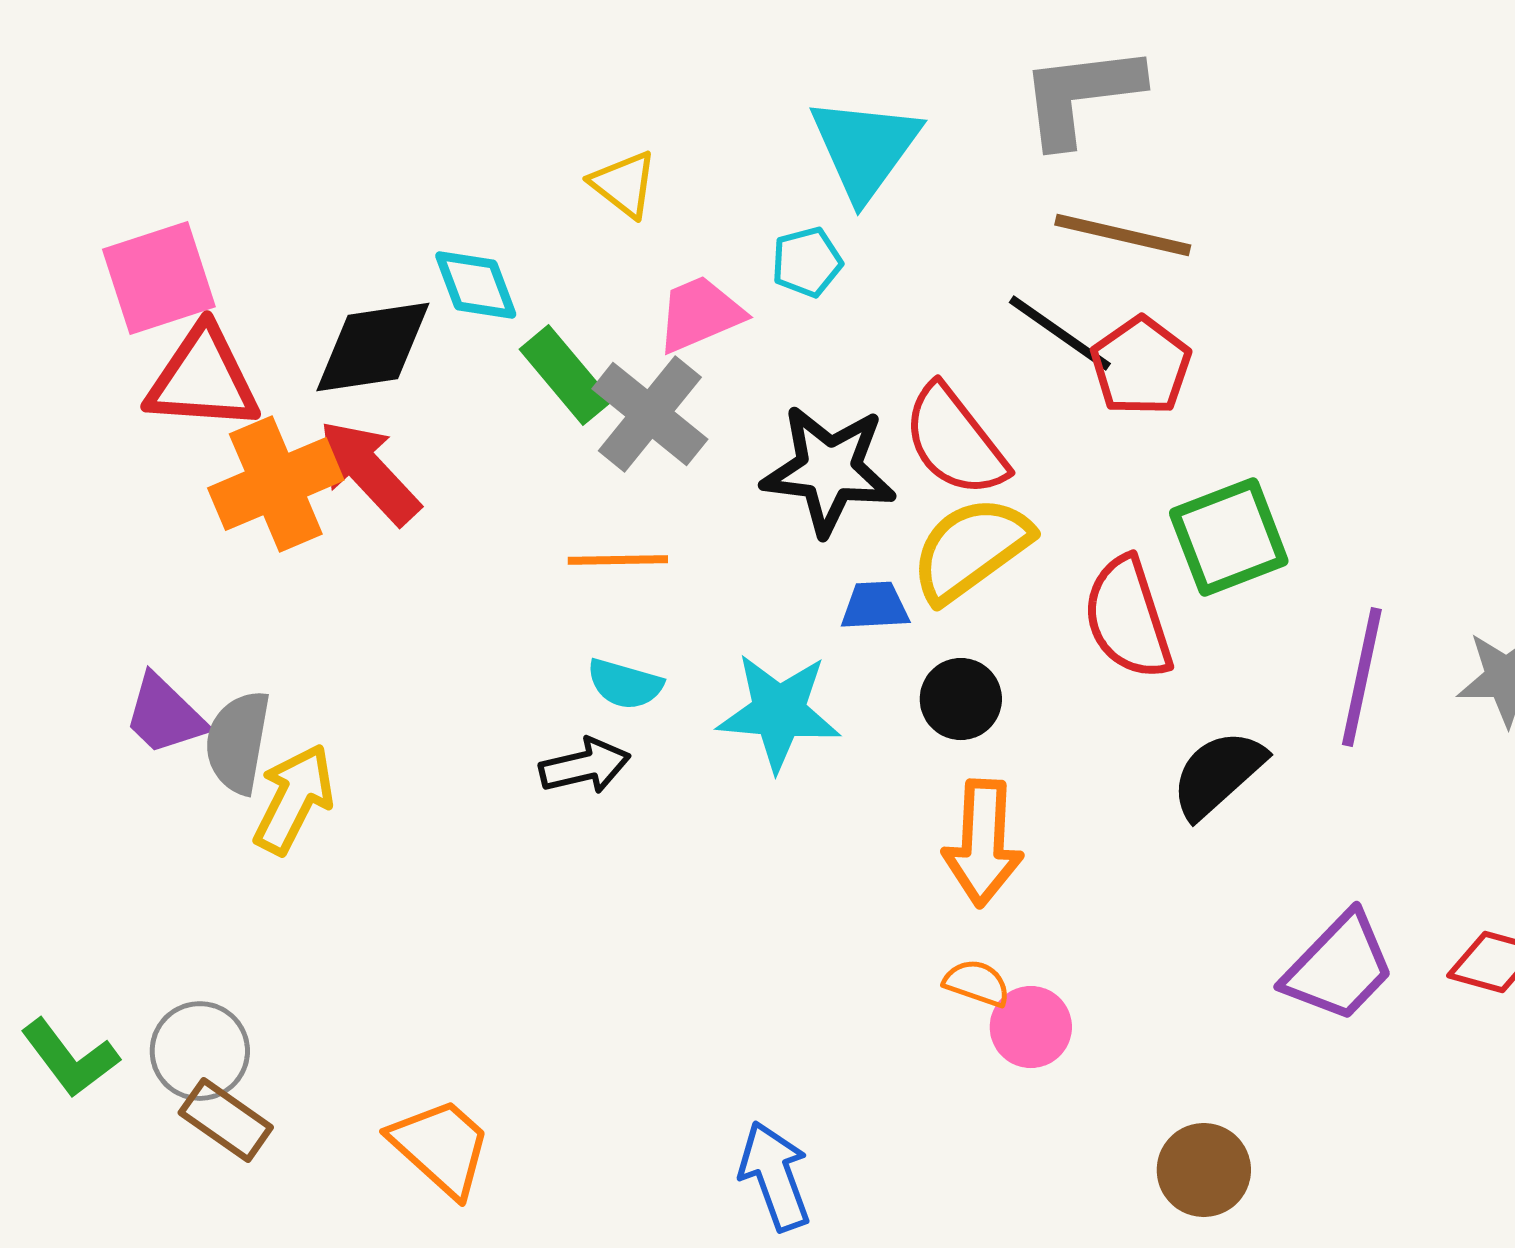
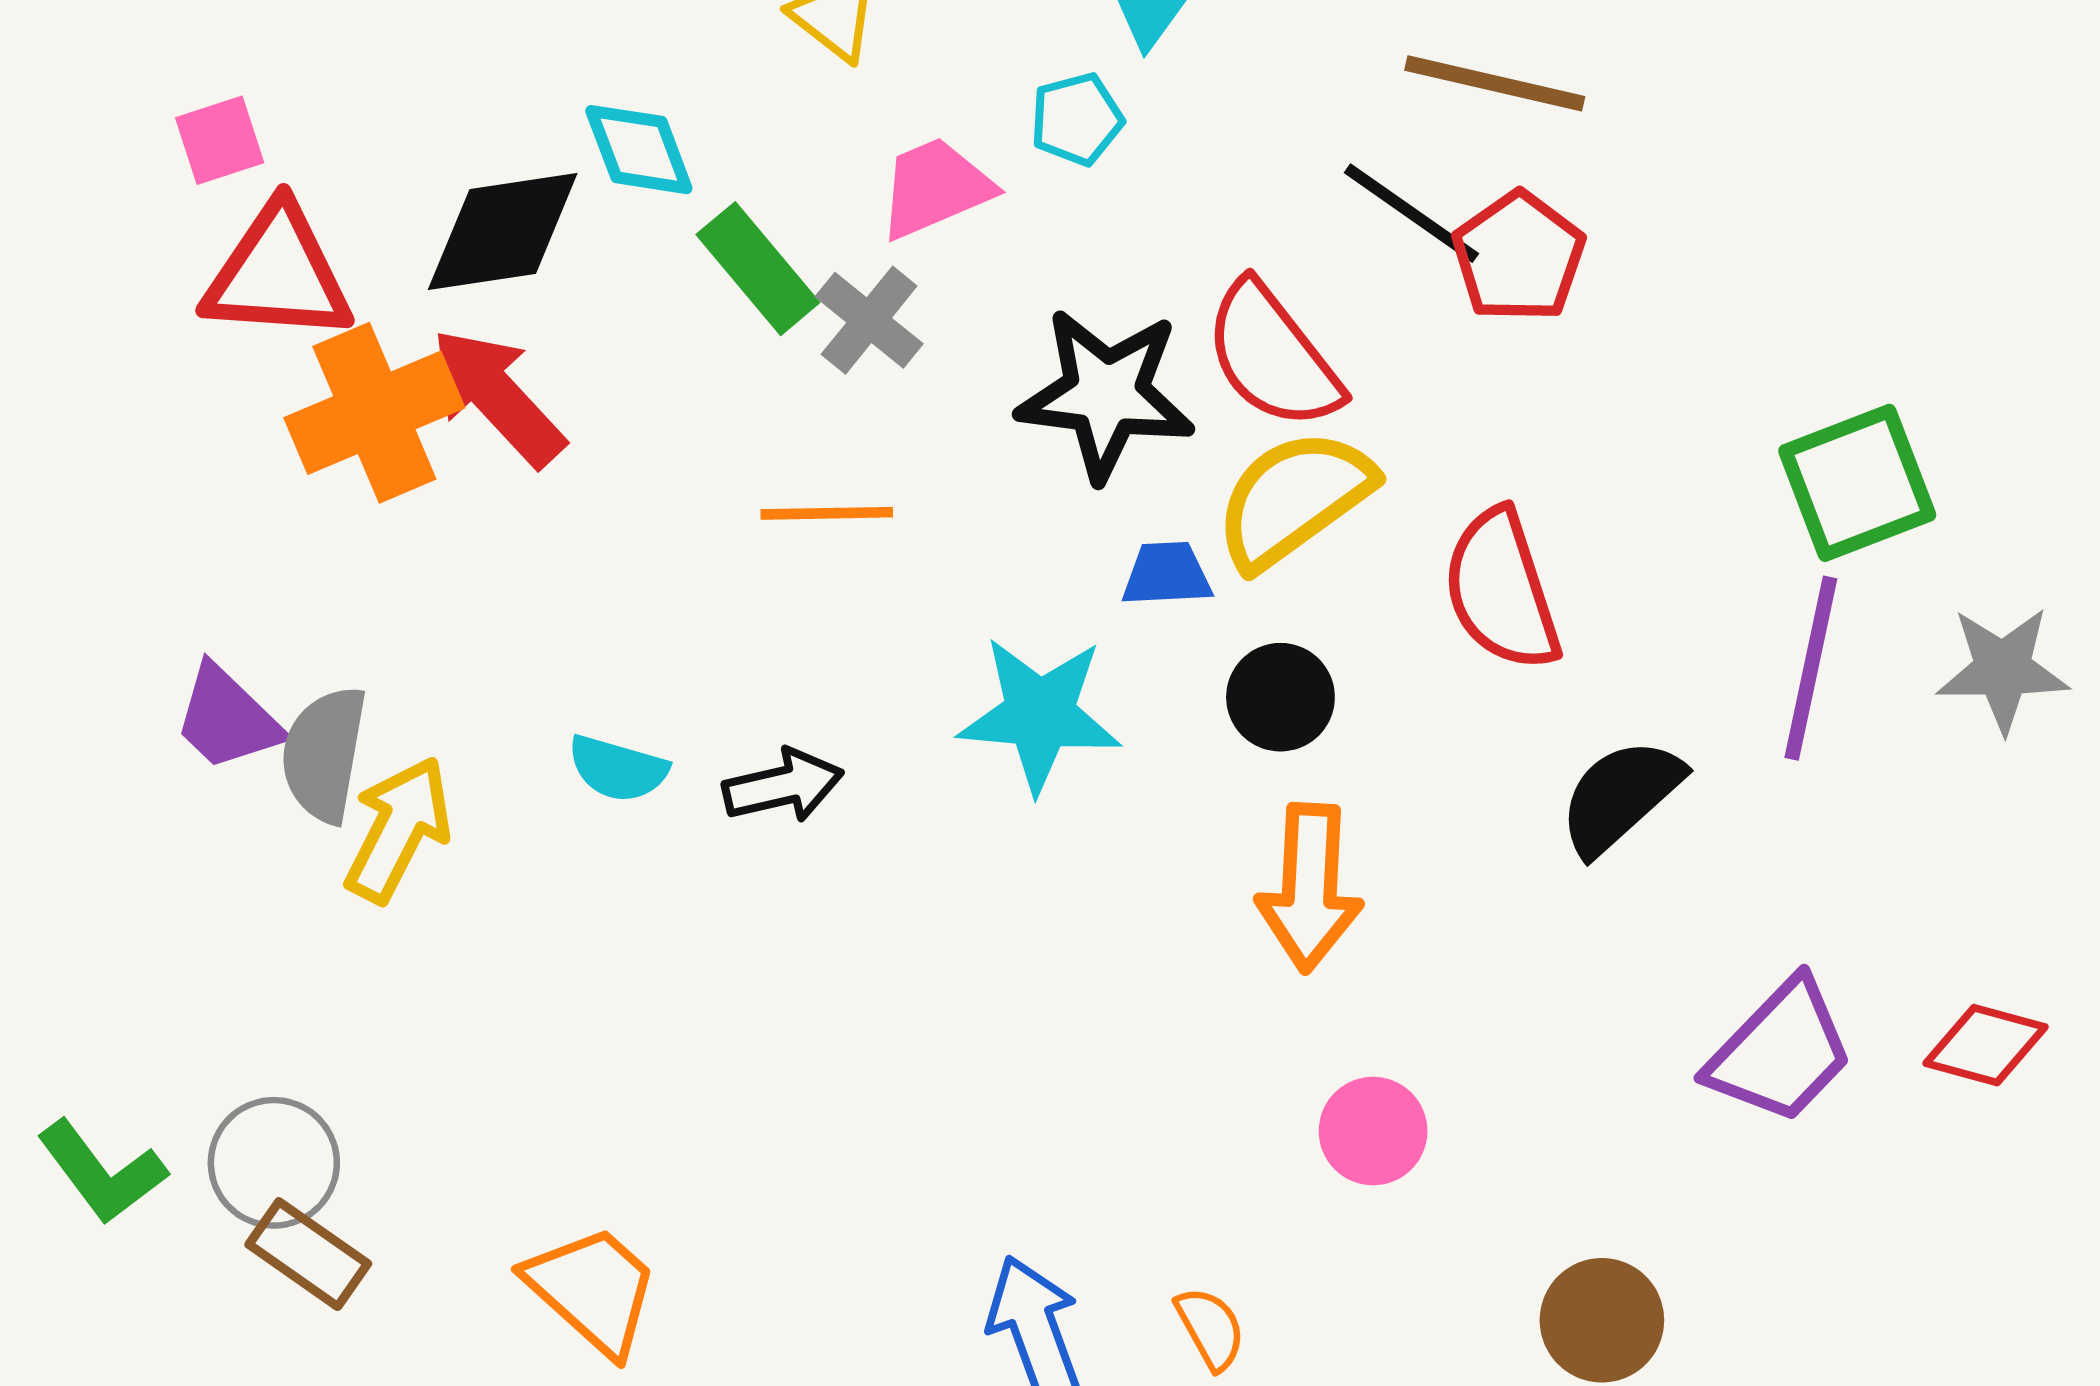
pink square: (159, 278) -> (220, 140), size x0.6
gray cross: (650, 414) -> (869, 320), size x0.7
green square: (1229, 537) -> (1857, 483), moved
cyan semicircle: (625, 684) -> (618, 769), moved
orange semicircle: (977, 983) -> (1210, 1328), moved, turned 42

